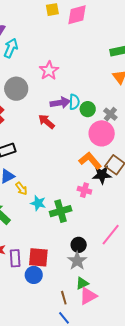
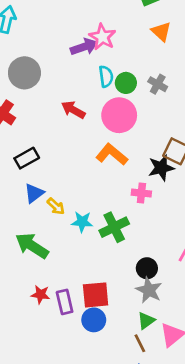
pink star: (49, 71) -> (102, 37), moved
purple arrow: (60, 103) -> (84, 47), moved
pink circle: (102, 133) -> (119, 115), moved
orange L-shape: (90, 161) -> (112, 154), moved
green triangle: (82, 283) -> (146, 321), moved

